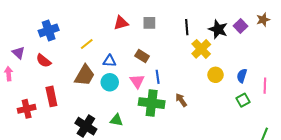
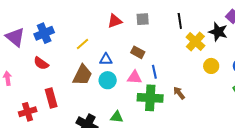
black star: (218, 29) -> (218, 32), moved
purple triangle: (18, 53) -> (15, 37), moved, size x1.5
pink triangle: (137, 81) -> (135, 77), turned -49

